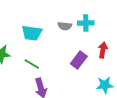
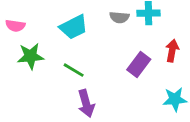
cyan trapezoid: (32, 33) -> (74, 27), turned -35

